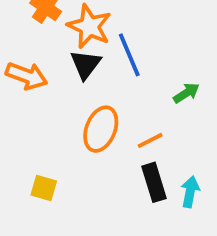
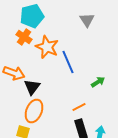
black triangle: (86, 64) -> (32, 87), moved
orange ellipse: (101, 129) -> (34, 111), moved

